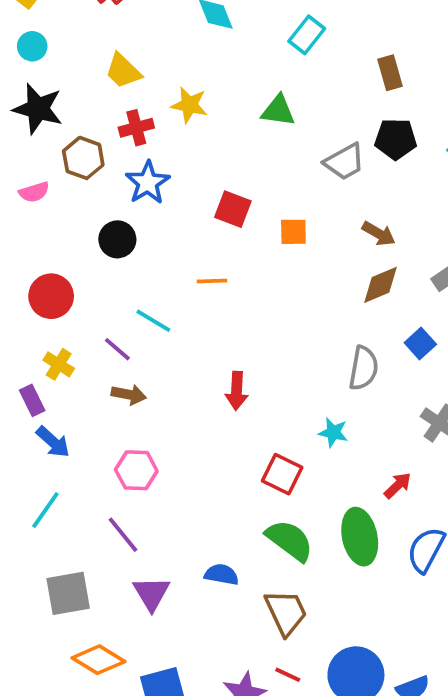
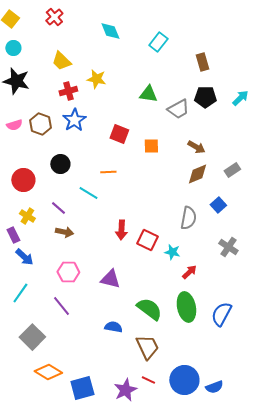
green triangle: (278, 111) -> (148, 94), moved
brown hexagon: (83, 158) -> (40, 124), moved
black circle: (117, 239) -> (60, 164), moved
cyan line: (153, 321) -> (88, 193), moved
red square: (282, 474) -> (147, 240), moved
red arrow: (398, 485) -> (189, 272), moved
gray square: (68, 593) -> (32, 337), turned -35
purple triangle: (151, 593) -> (110, 279), moved, turned -45

